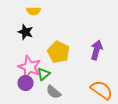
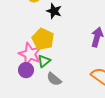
black star: (26, 32) -> (54, 11), moved
yellow pentagon: (59, 52) -> (43, 39), moved

